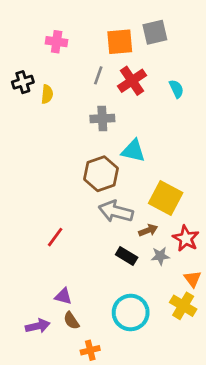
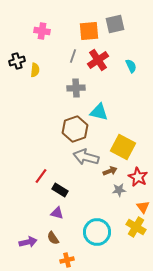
black rectangle: (127, 256) -> (60, 190), moved
purple triangle: (63, 296) -> (57, 213), moved

